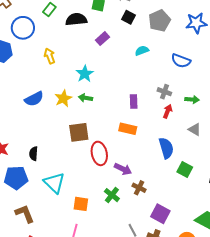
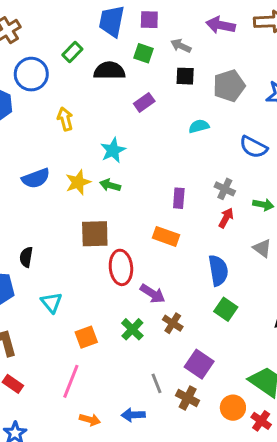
black square: (129, 17) -> (185, 76), turned -32
green square: (185, 169) -> (226, 309), moved
cyan triangle: (54, 183) -> (51, 302), size x0.7
orange square: (81, 204) -> (86, 337), turned -35

